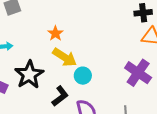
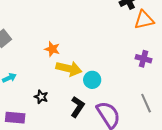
purple cross: (138, 73) -> (144, 59), size x0.6
black star: (29, 75) -> (41, 97), size x0.5

